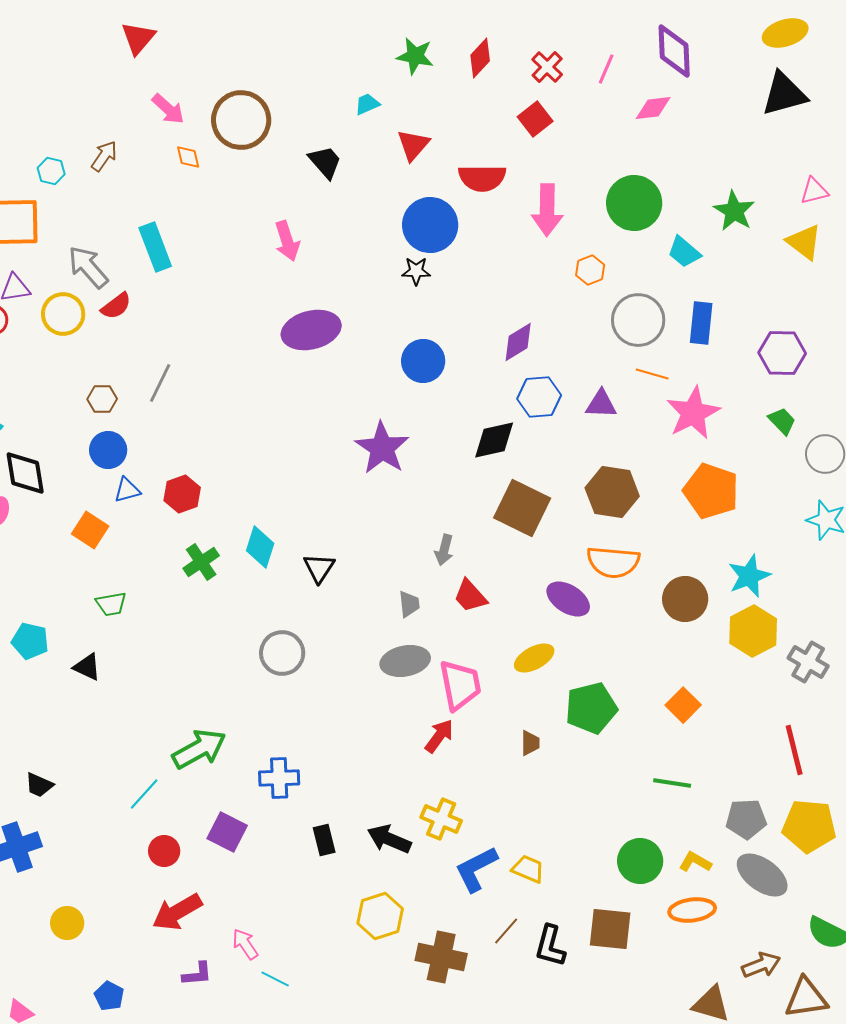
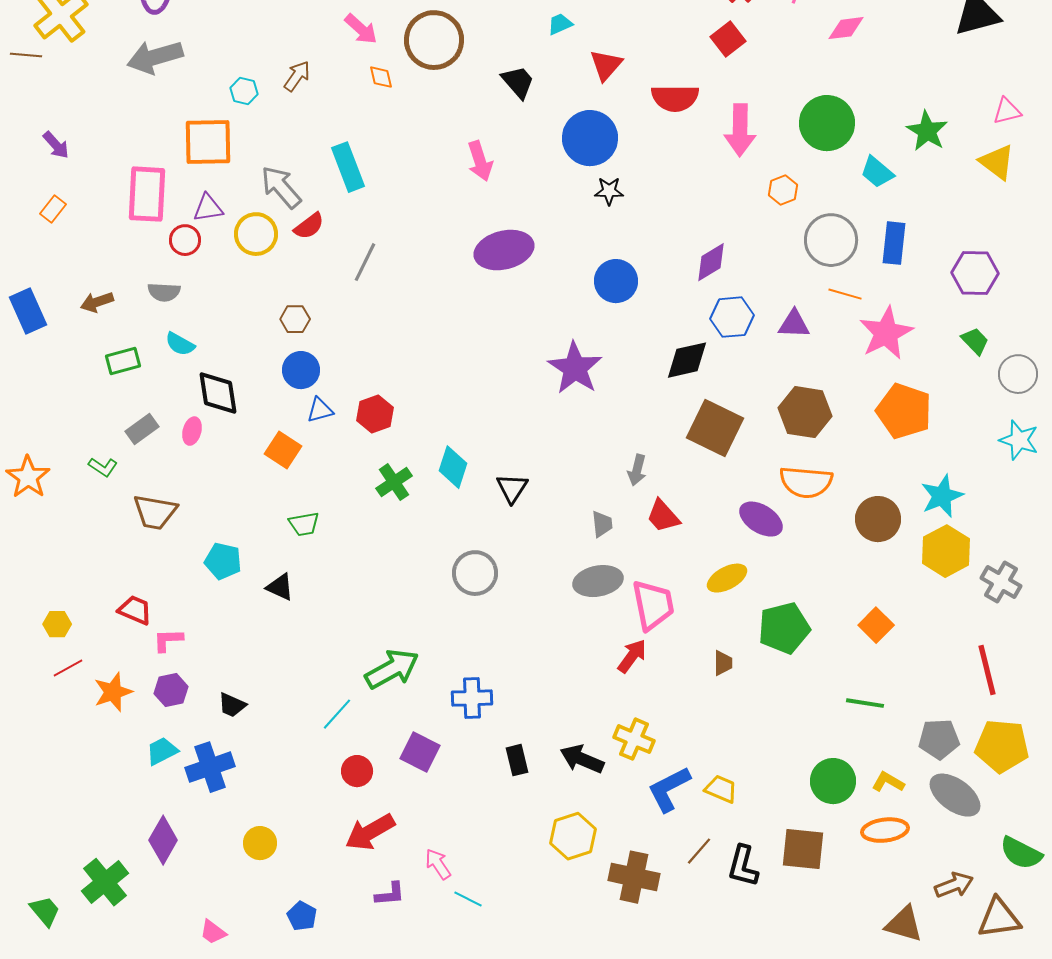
blue circle: (430, 225) -> (590, 138), moved
gray line: (160, 383) -> (365, 262), moved

